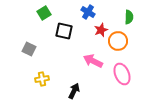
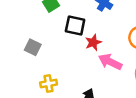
red star: (101, 30) -> (93, 42), moved

